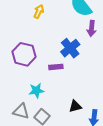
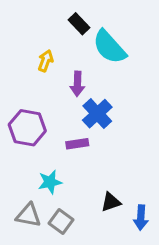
purple arrow: (92, 29) -> (77, 84), moved

